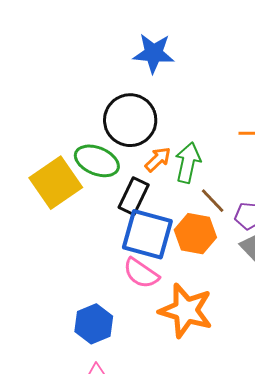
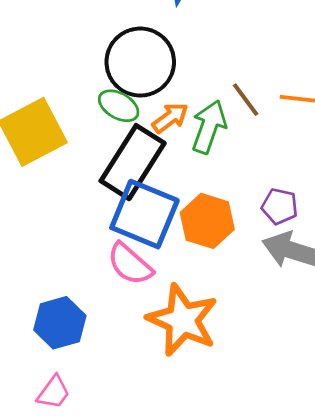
green ellipse: (97, 161) -> (119, 106), moved, size x0.7
black rectangle: (134, 196) -> (133, 162), size x1.5
brown line: (213, 201) -> (246, 100), moved

